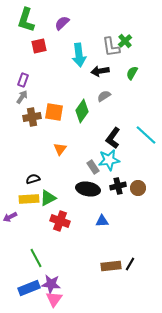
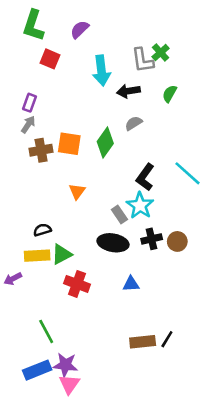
red square: (39, 46) -> (50, 59), turned 35
cyan star: (109, 160) -> (140, 205), turned -30

